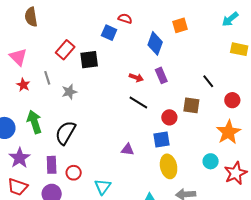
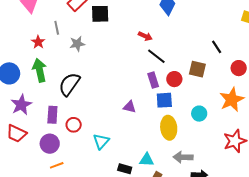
purple rectangle: (161, 75) -> (153, 80), moved
red star: (23, 85) -> (38, 42), moved
black line: (138, 103) -> (156, 56), moved
cyan circle: (211, 161) -> (199, 114), moved

